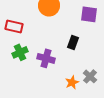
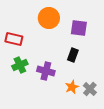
purple square: (89, 14) -> (79, 28), moved
orange star: (72, 82) -> (72, 87), moved

